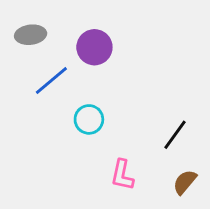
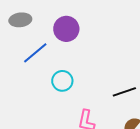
black line: (175, 135) -> (124, 92), turned 35

